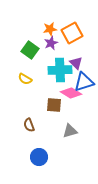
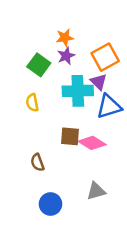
orange square: (72, 33) -> (105, 57), moved
yellow semicircle: (25, 79) -> (32, 103), turned 48
pink diamond: (71, 93) -> (92, 143), moved
gray triangle: (70, 131) -> (96, 191), moved

